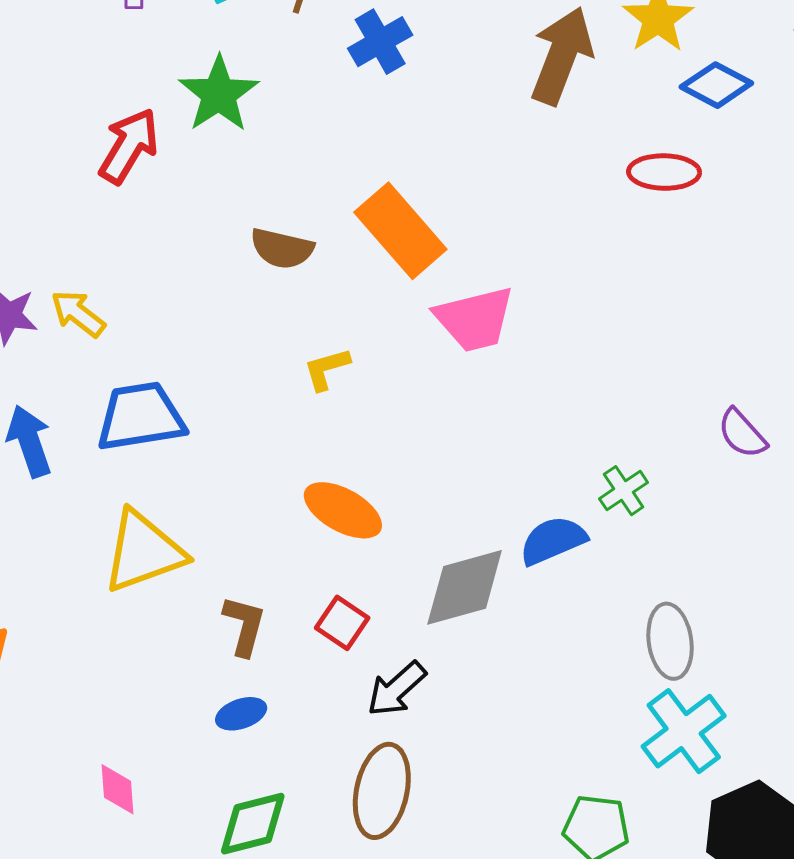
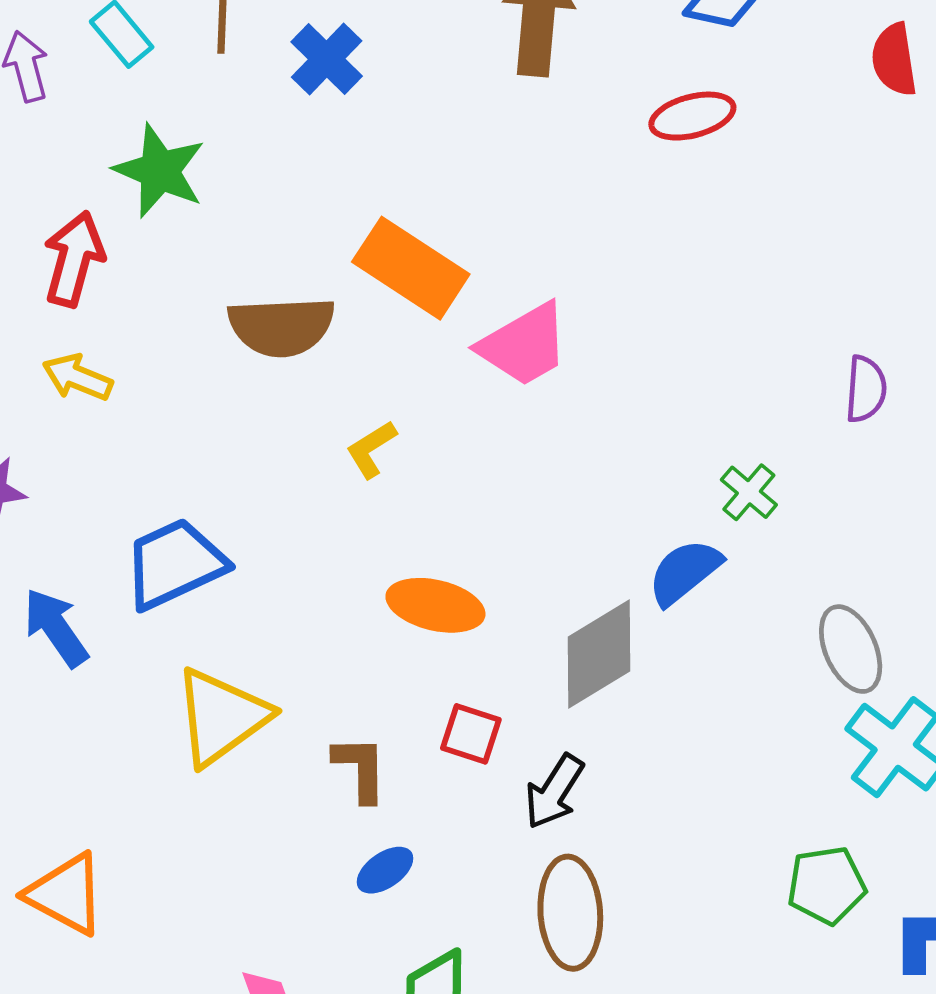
brown semicircle: (282, 249) -> (281, 327), size x1.4
yellow arrow: (78, 314) -> (77, 377), moved
purple semicircle: (742, 434) -> (866, 389), turned -118

